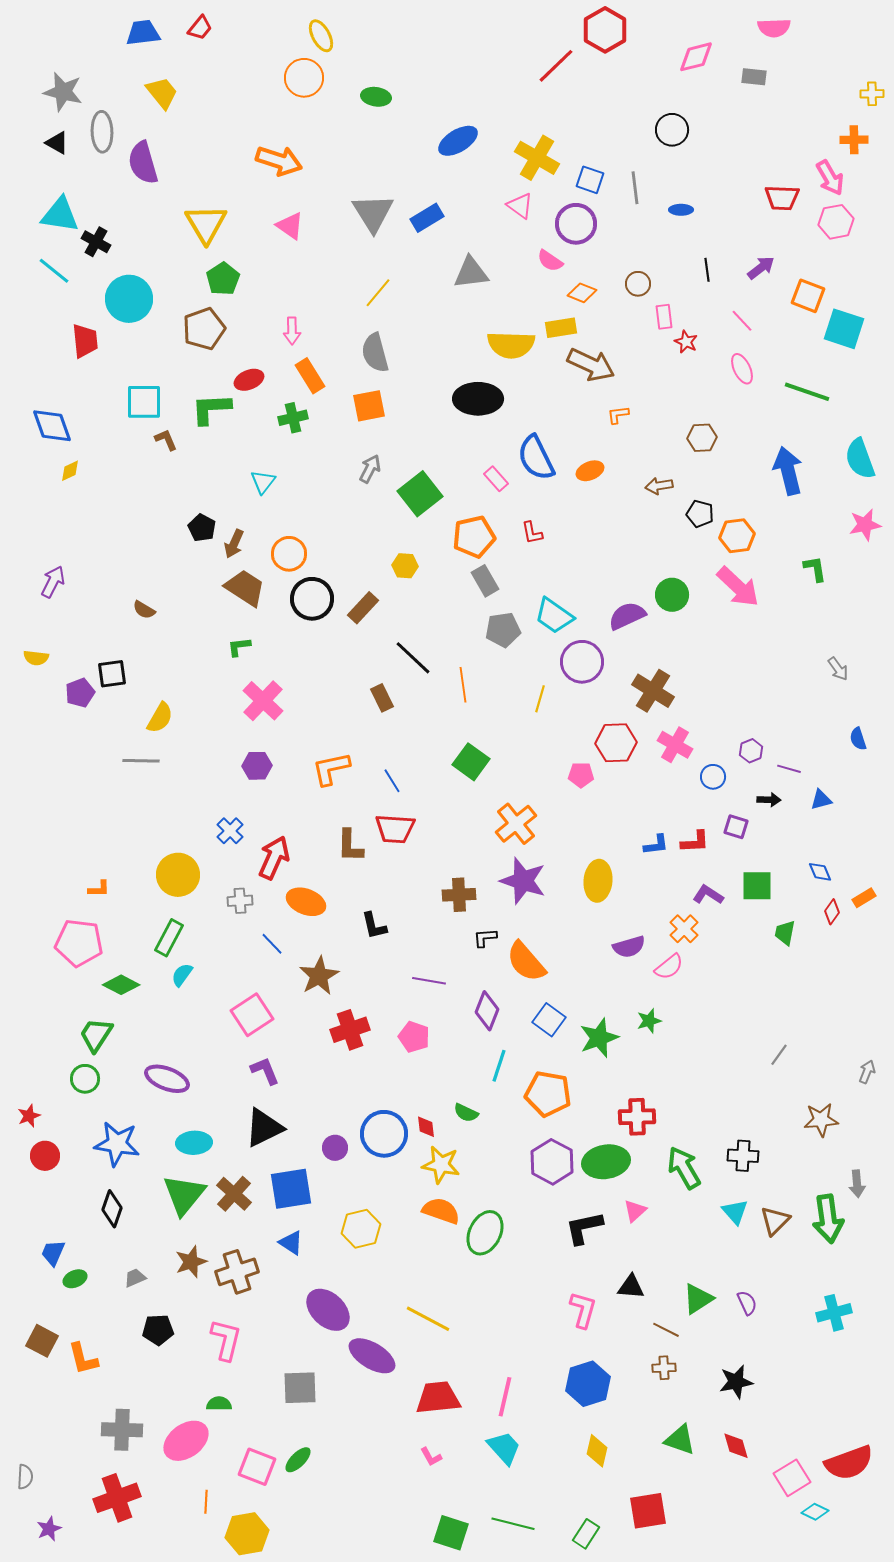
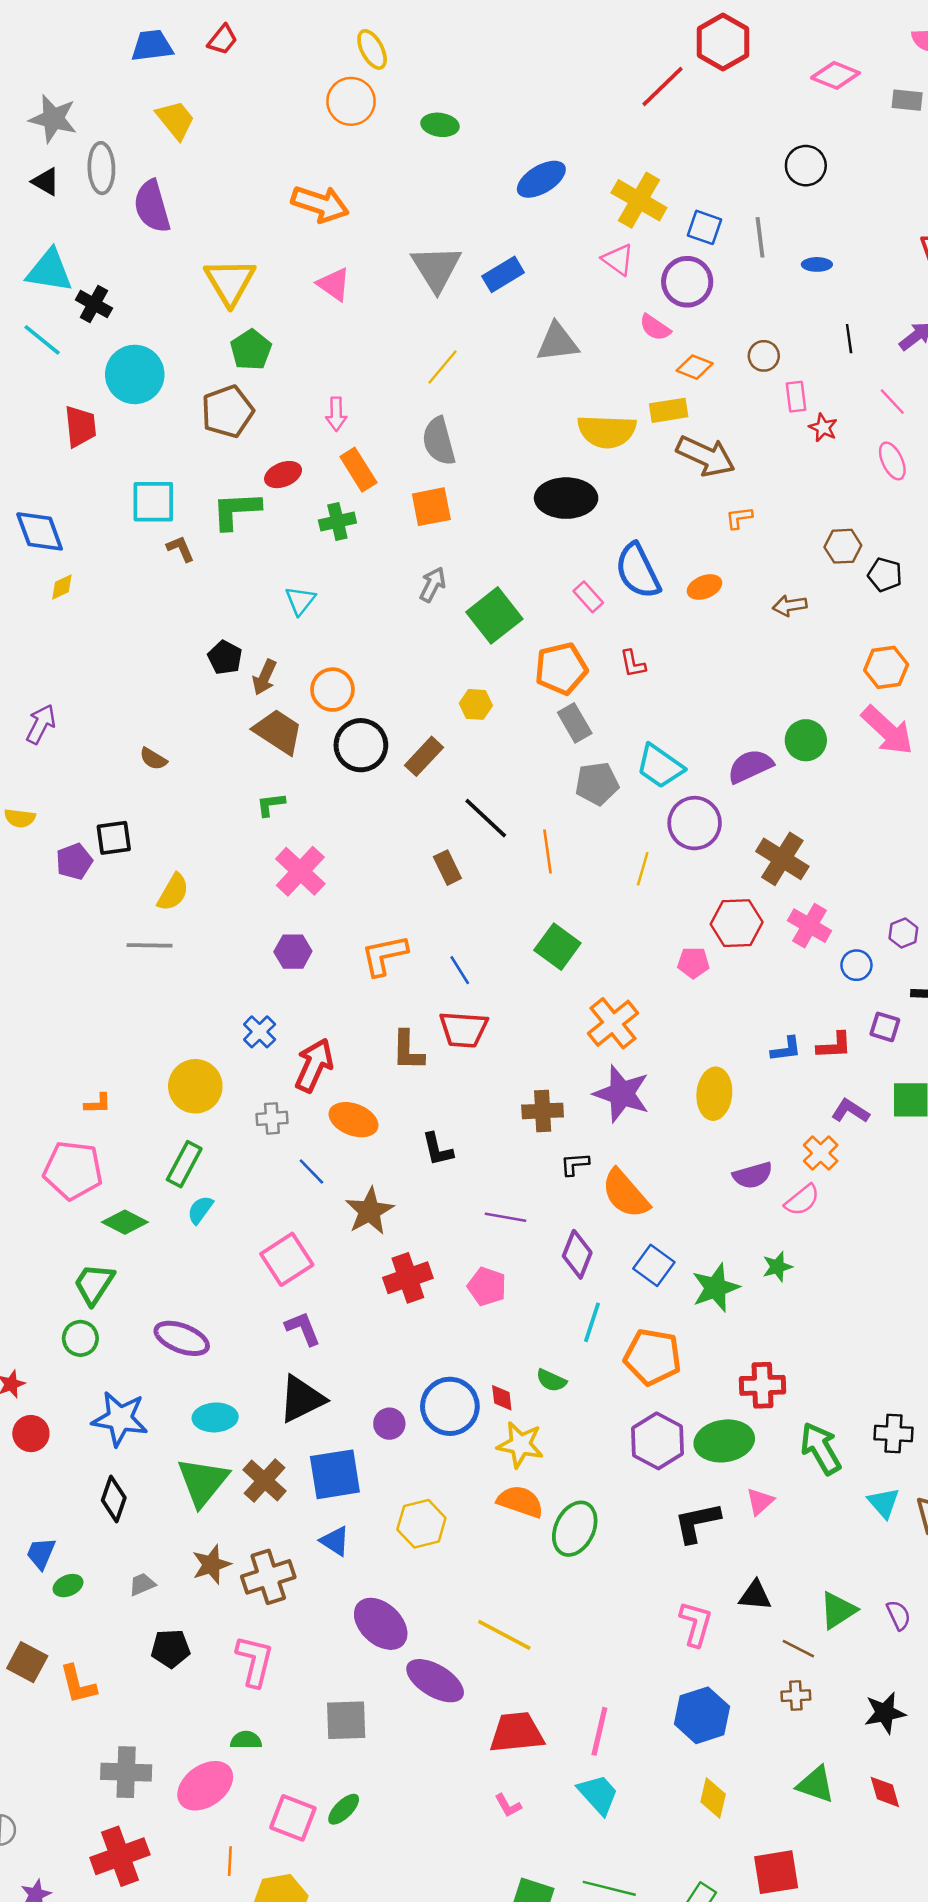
pink diamond: (696, 57) -> (835, 75), turned 36
black pentagon: (700, 514) -> (885, 575), moved

